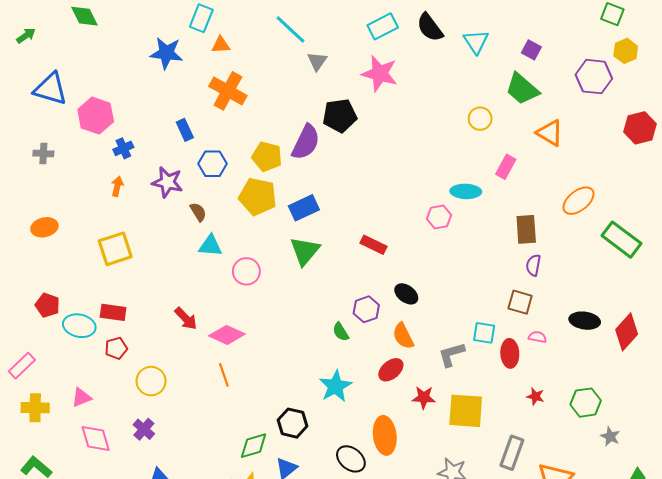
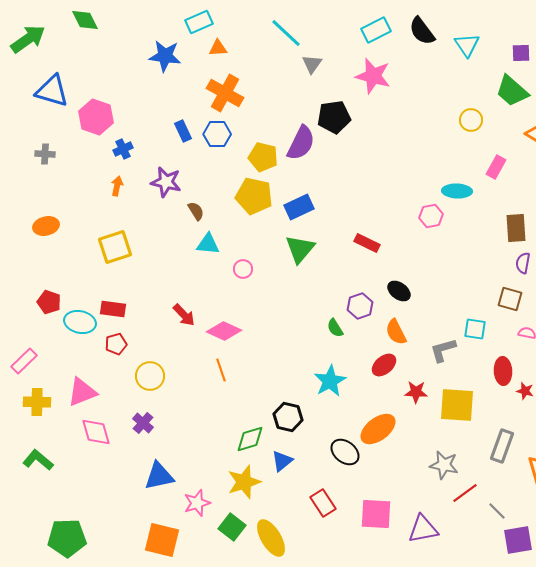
cyan rectangle: (201, 18) -> (199, 22), turned 44
green arrow: (26, 36) -> (28, 39), size x1.8
purple square: (531, 50) -> (521, 53), turned -30
blue hexagon: (213, 164) -> (217, 134), moved
pink circle: (246, 271) -> (243, 269), size x0.7
red ellipse: (510, 353) -> (503, 371), moved
pink triangle: (81, 397) -> (82, 392), size x1.5
orange ellipse: (385, 435) -> (378, 429), turned 60

